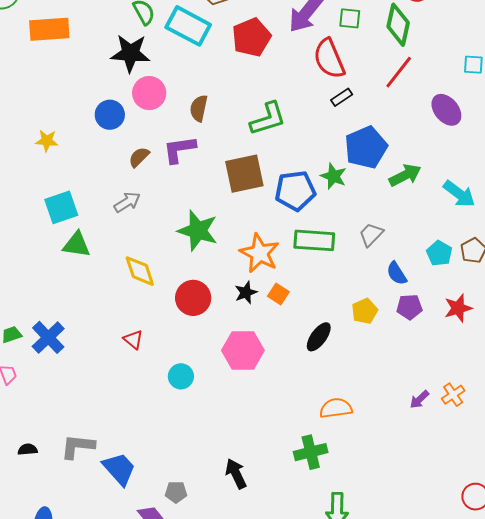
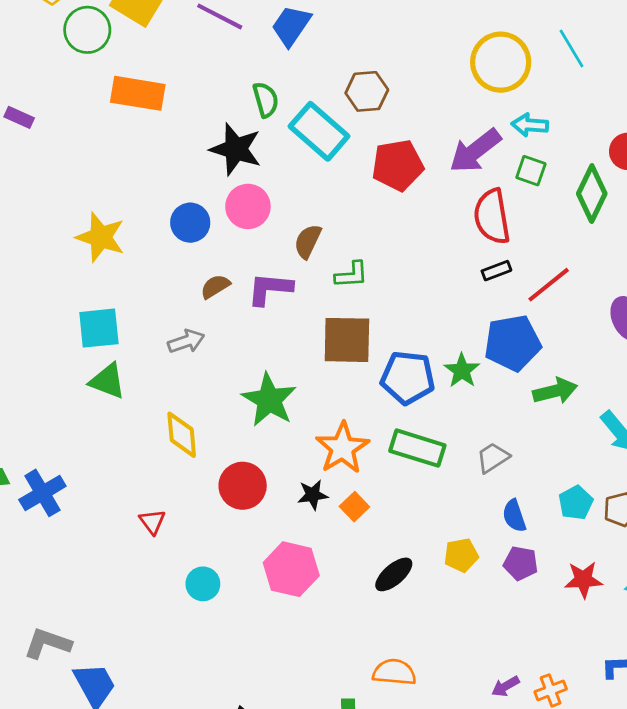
red line: (399, 72) -> (549, 285), moved
green L-shape: (268, 119) -> (351, 275), moved, size x0.7
yellow star: (47, 141) -> (101, 237), size x1.6

